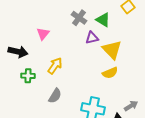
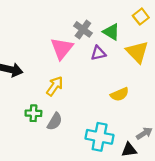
pink triangle: (43, 34) -> (62, 48), moved, size x1.5
yellow triangle: (112, 50) -> (137, 52), moved
green cross: (28, 76) -> (33, 113), moved

